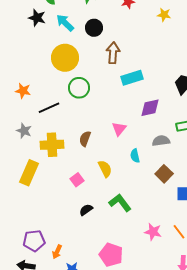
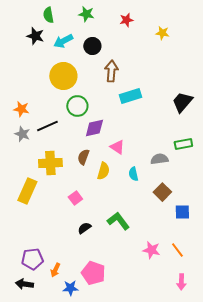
cyan arrow: (65, 23) -> (63, 41), turned -72
purple diamond: (150, 108) -> (94, 128), moved
pink triangle: (119, 129) -> (117, 147), turned -35
gray star: (24, 131) -> (22, 134), moved
yellow semicircle: (105, 169) -> (103, 171), moved, turned 42
pink pentagon: (111, 255) -> (93, 273), moved

